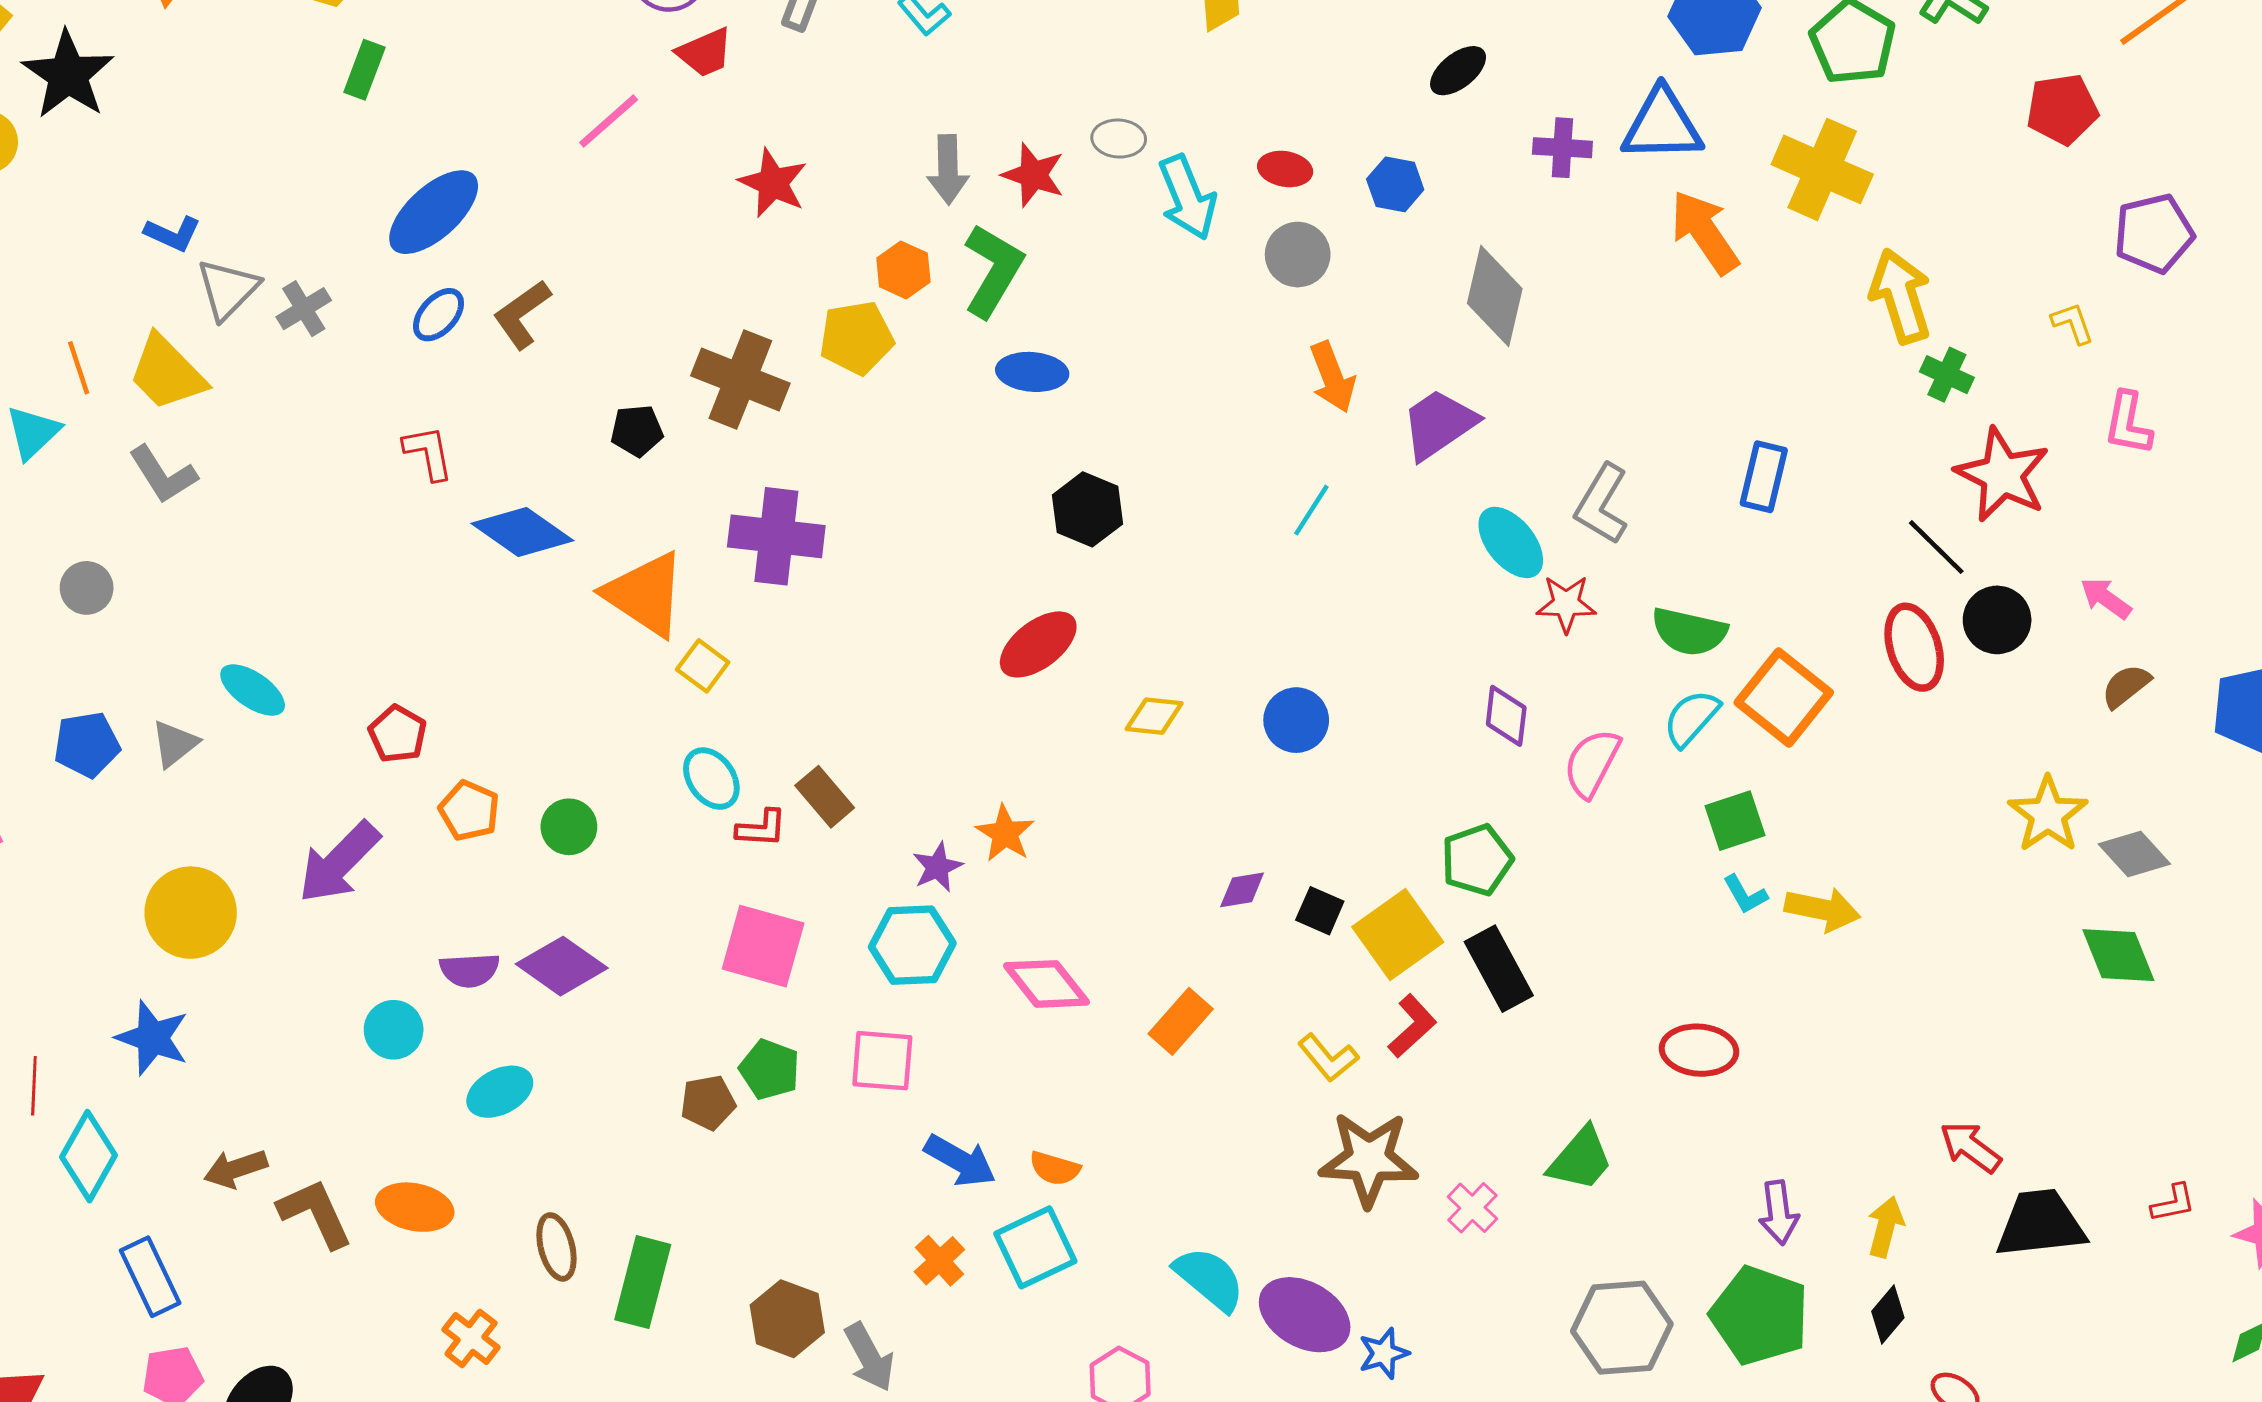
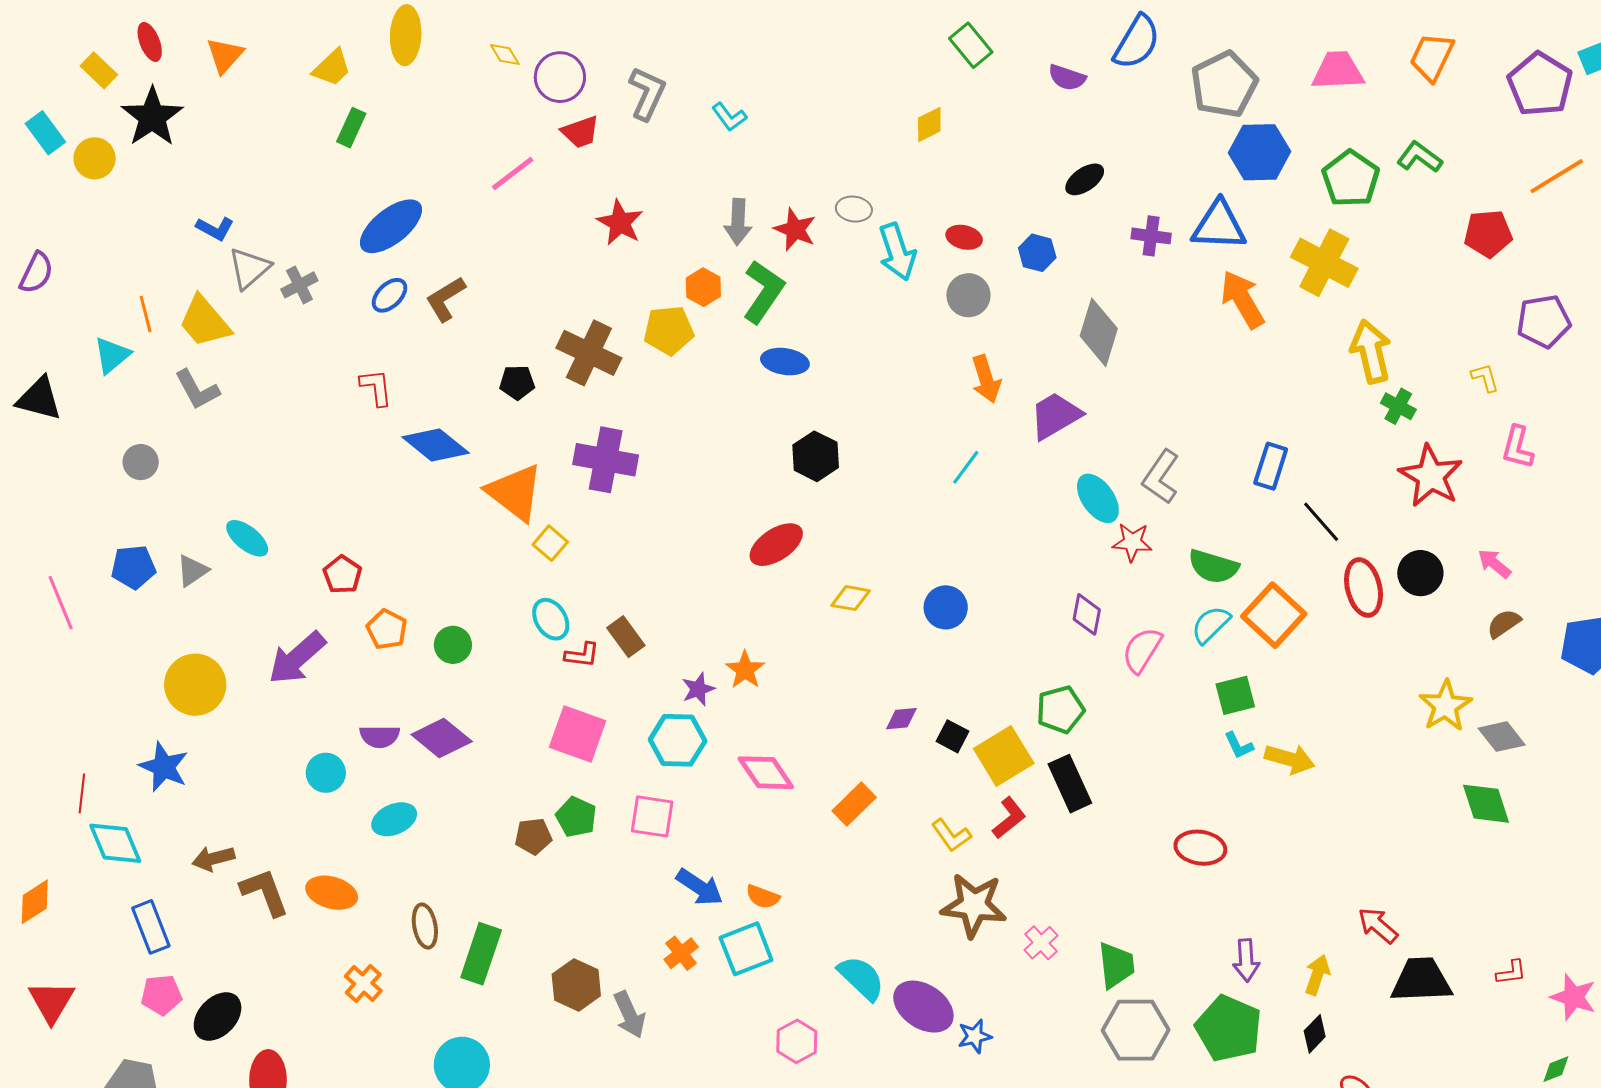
black line: (1936, 547) -> (1321, 522), moved
cyan diamond: (89, 1156) -> (115, 843), turned -56
green trapezoid: (1581, 1159) -> (1116, 965), moved, turned -51

